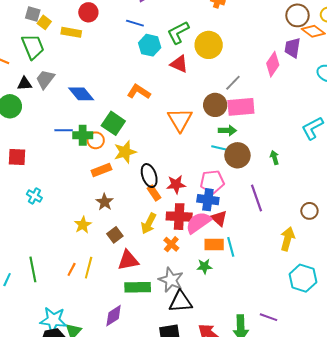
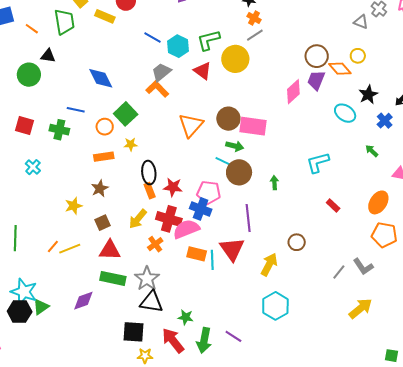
brown circle: (297, 15) -> (317, 56), moved
blue line: (135, 23) -> (153, 38), moved
gray trapezoid: (45, 79) -> (161, 72), moved
gray line: (233, 83) -> (255, 35), moved
green cross: (83, 135) -> (59, 130), moved
yellow star: (125, 152) -> (131, 144), size x0.6
red triangle: (219, 218) -> (232, 249), moved, size x1.5
green star: (204, 266) -> (186, 317), moved
yellow line: (89, 268) -> (70, 249), turned 40

